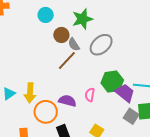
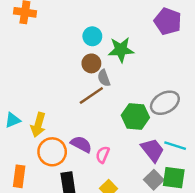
cyan circle: (46, 15) -> (92, 36), moved
gray ellipse: (101, 45) -> (165, 103), moved
green hexagon: (112, 82) -> (135, 116), moved
pink semicircle: (90, 95) -> (103, 155), moved

